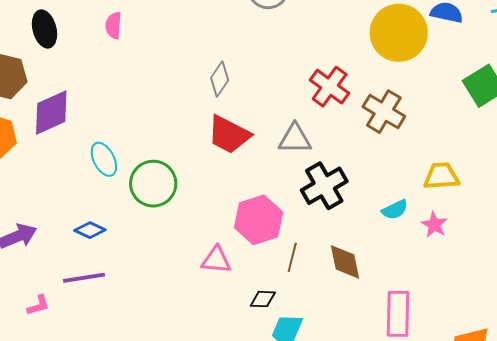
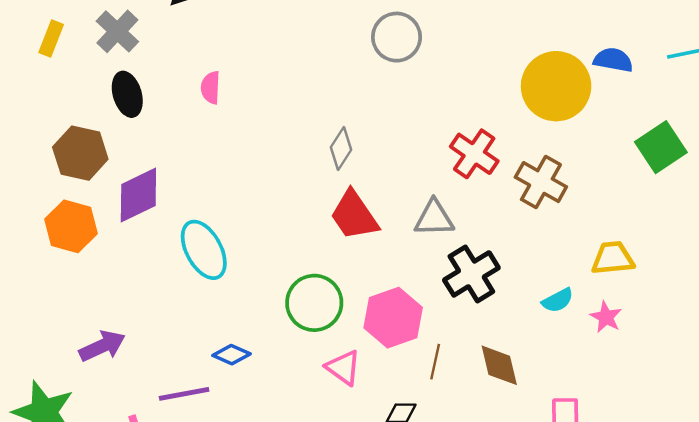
red trapezoid: (229, 135) -> (354, 215), turned 30
cyan ellipse: (104, 159) -> (204, 250), size x1.4
green circle: (153, 184) -> (314, 303), moved
blue diamond: (90, 230) -> (232, 355), moved
pink triangle: (216, 260) -> (343, 368), turned 32

